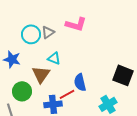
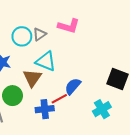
cyan triangle: (54, 58) -> (46, 61), size x1.5
blue semicircle: (80, 82) -> (73, 86), turned 54

